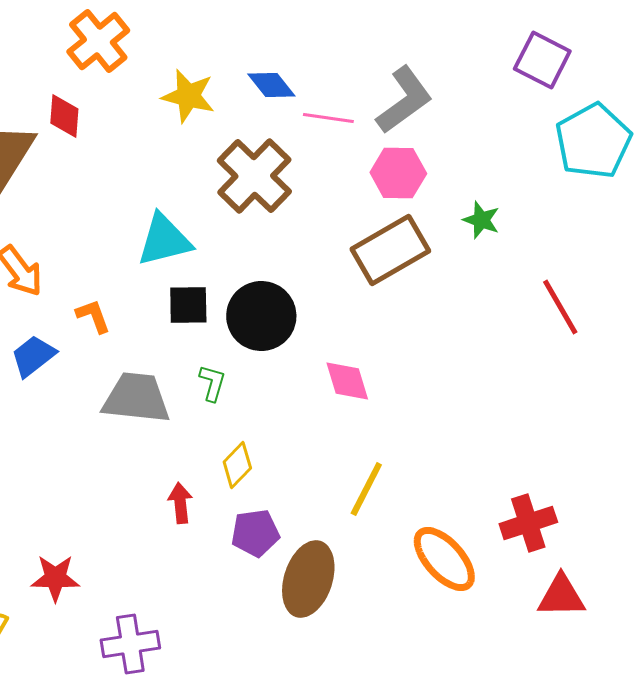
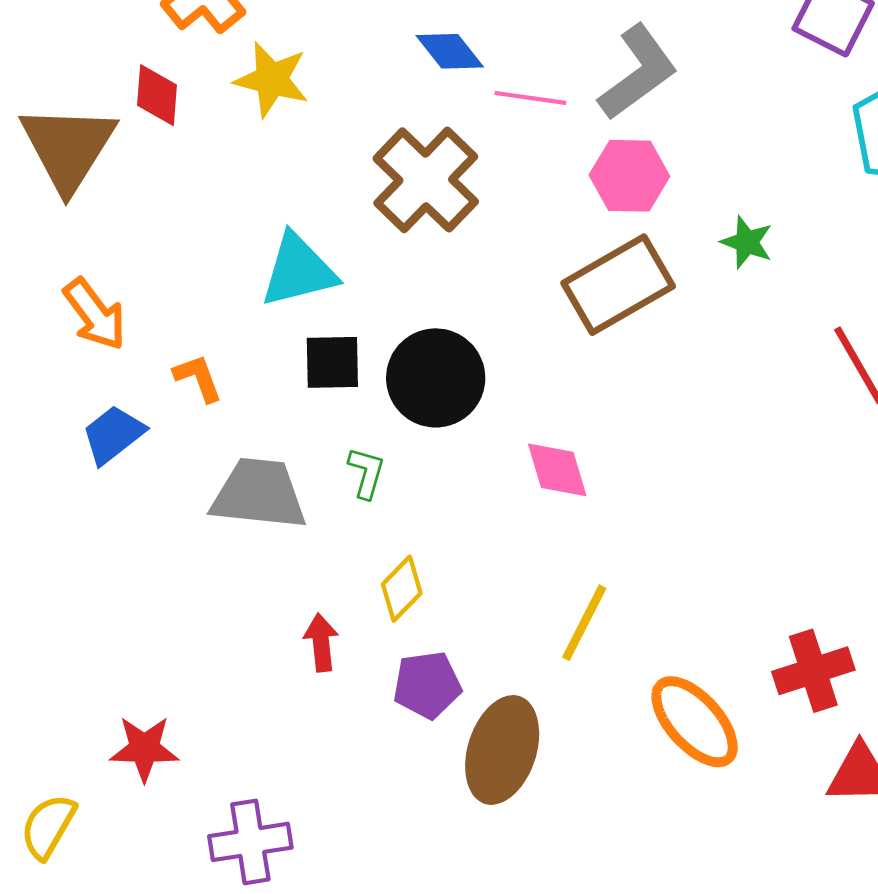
yellow star: (188, 96) -> (272, 79), moved

